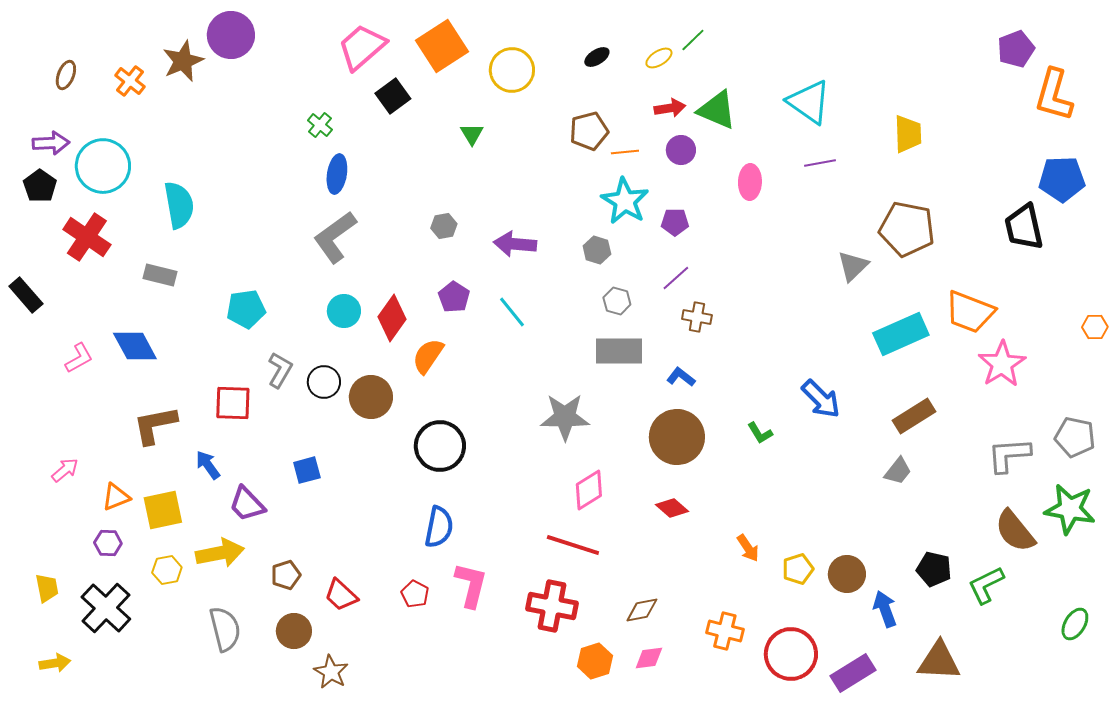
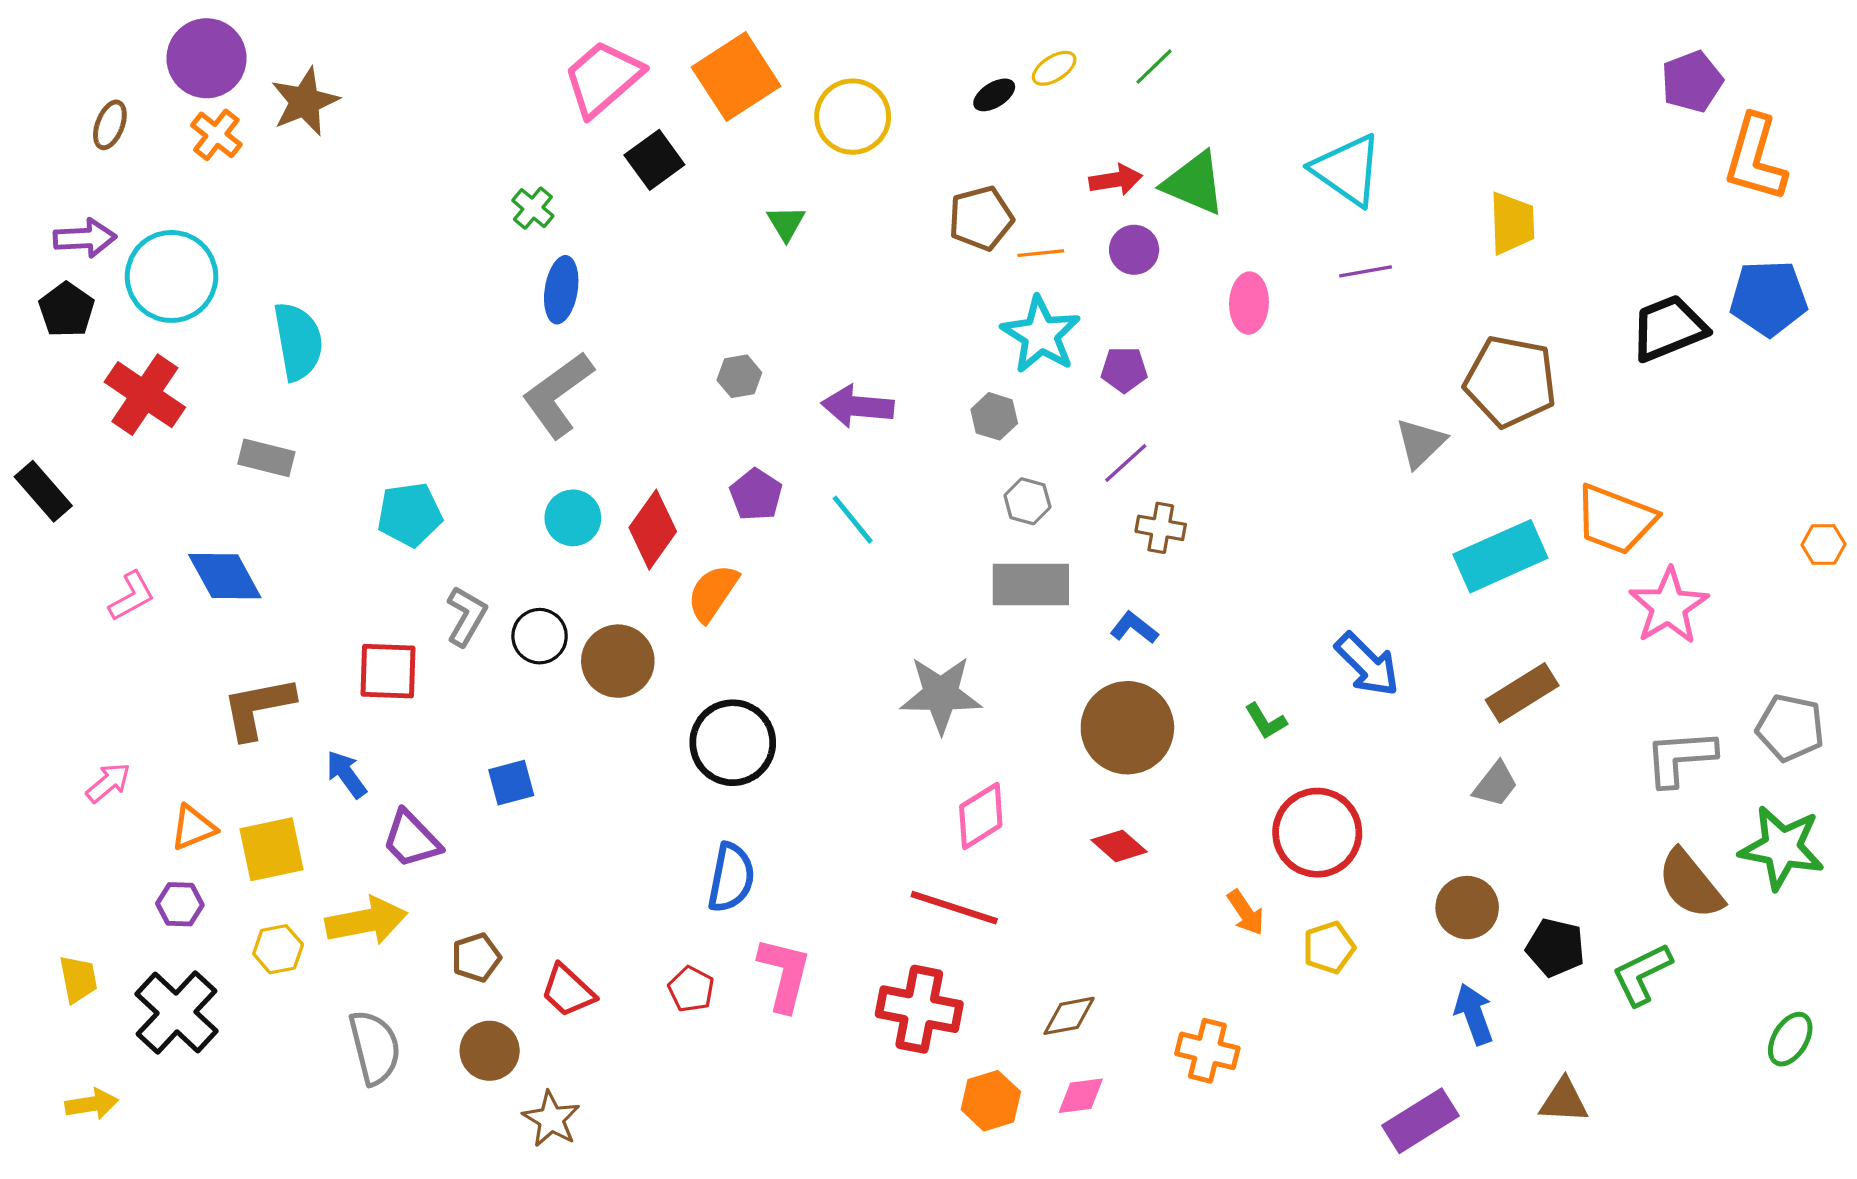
purple circle: (231, 35) -> (206, 58), moved
yellow ellipse: (659, 58) -> (1054, 68), moved
black trapezoid: (1024, 227) -> (1669, 328), moved, turned 81
brown circle: (847, 574) -> (1467, 908), moved
red circle: (791, 654) -> (1317, 833), moved
brown triangle: (939, 661) -> (1564, 1101), size x0.7

